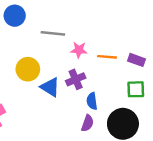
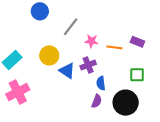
gray line: (53, 33) -> (71, 27), turned -60
purple rectangle: (136, 60) -> (137, 42), moved

